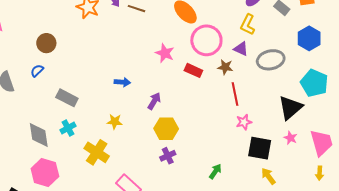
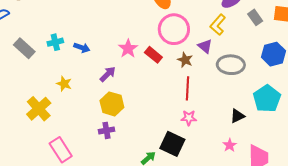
pink star: (165, 53) -> (128, 49), moved
black triangle: (290, 108) -> (237, 116), size x0.6
cyan cross: (68, 128) -> (55, 42), moved
black square: (260, 148) -> (172, 144), moved

